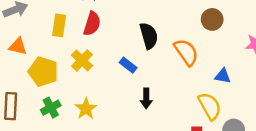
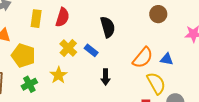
orange semicircle: (186, 52) -> (143, 58), moved, turned 75
yellow cross: (82, 60) -> (68, 48), moved
yellow star: (86, 109) -> (58, 75), moved

